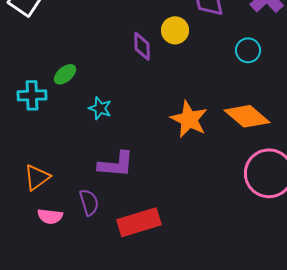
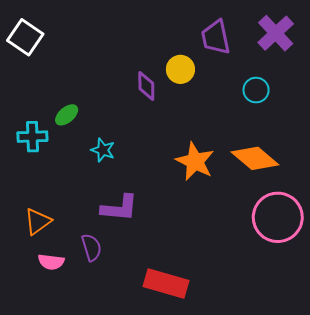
red rectangle: (139, 222) -> (166, 284), moved, turned 33

